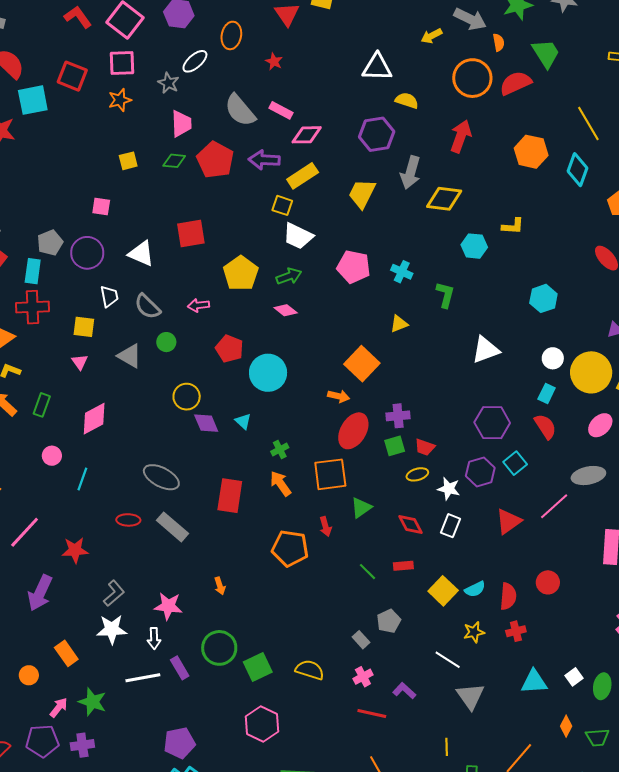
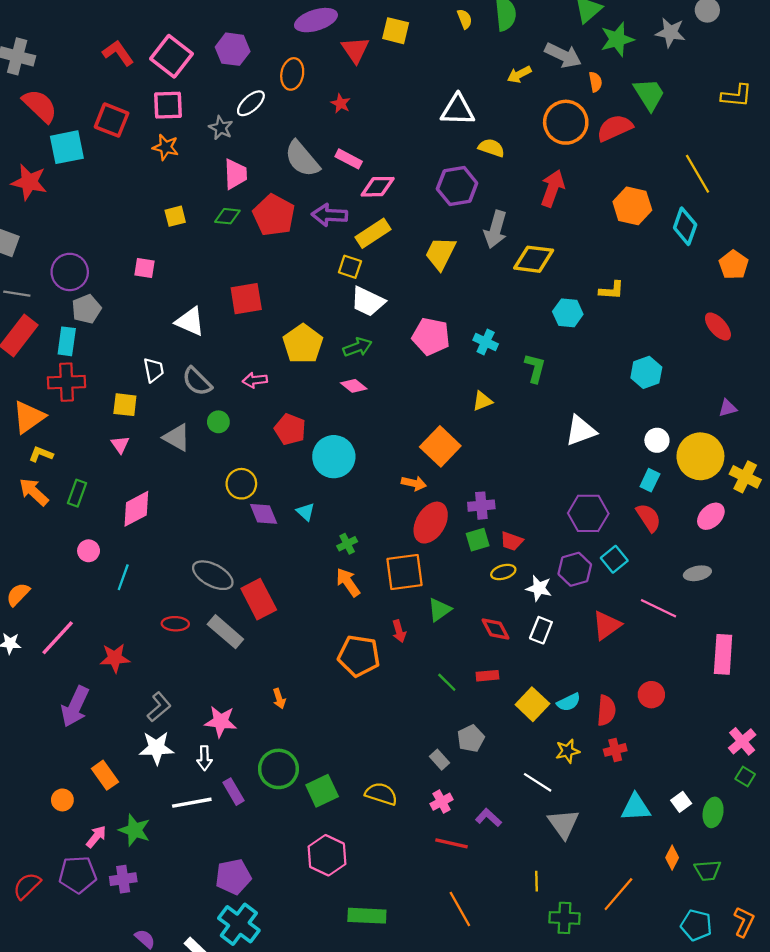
orange star: (120, 100) -> (166, 147), turned 30
purple circle: (87, 253) -> (70, 272), moved
gray ellipse: (588, 476) -> (697, 573), size x0.7
red rectangle: (230, 496) -> (259, 599), moved, turned -36
pink line: (554, 506) -> (658, 608), turned 68

